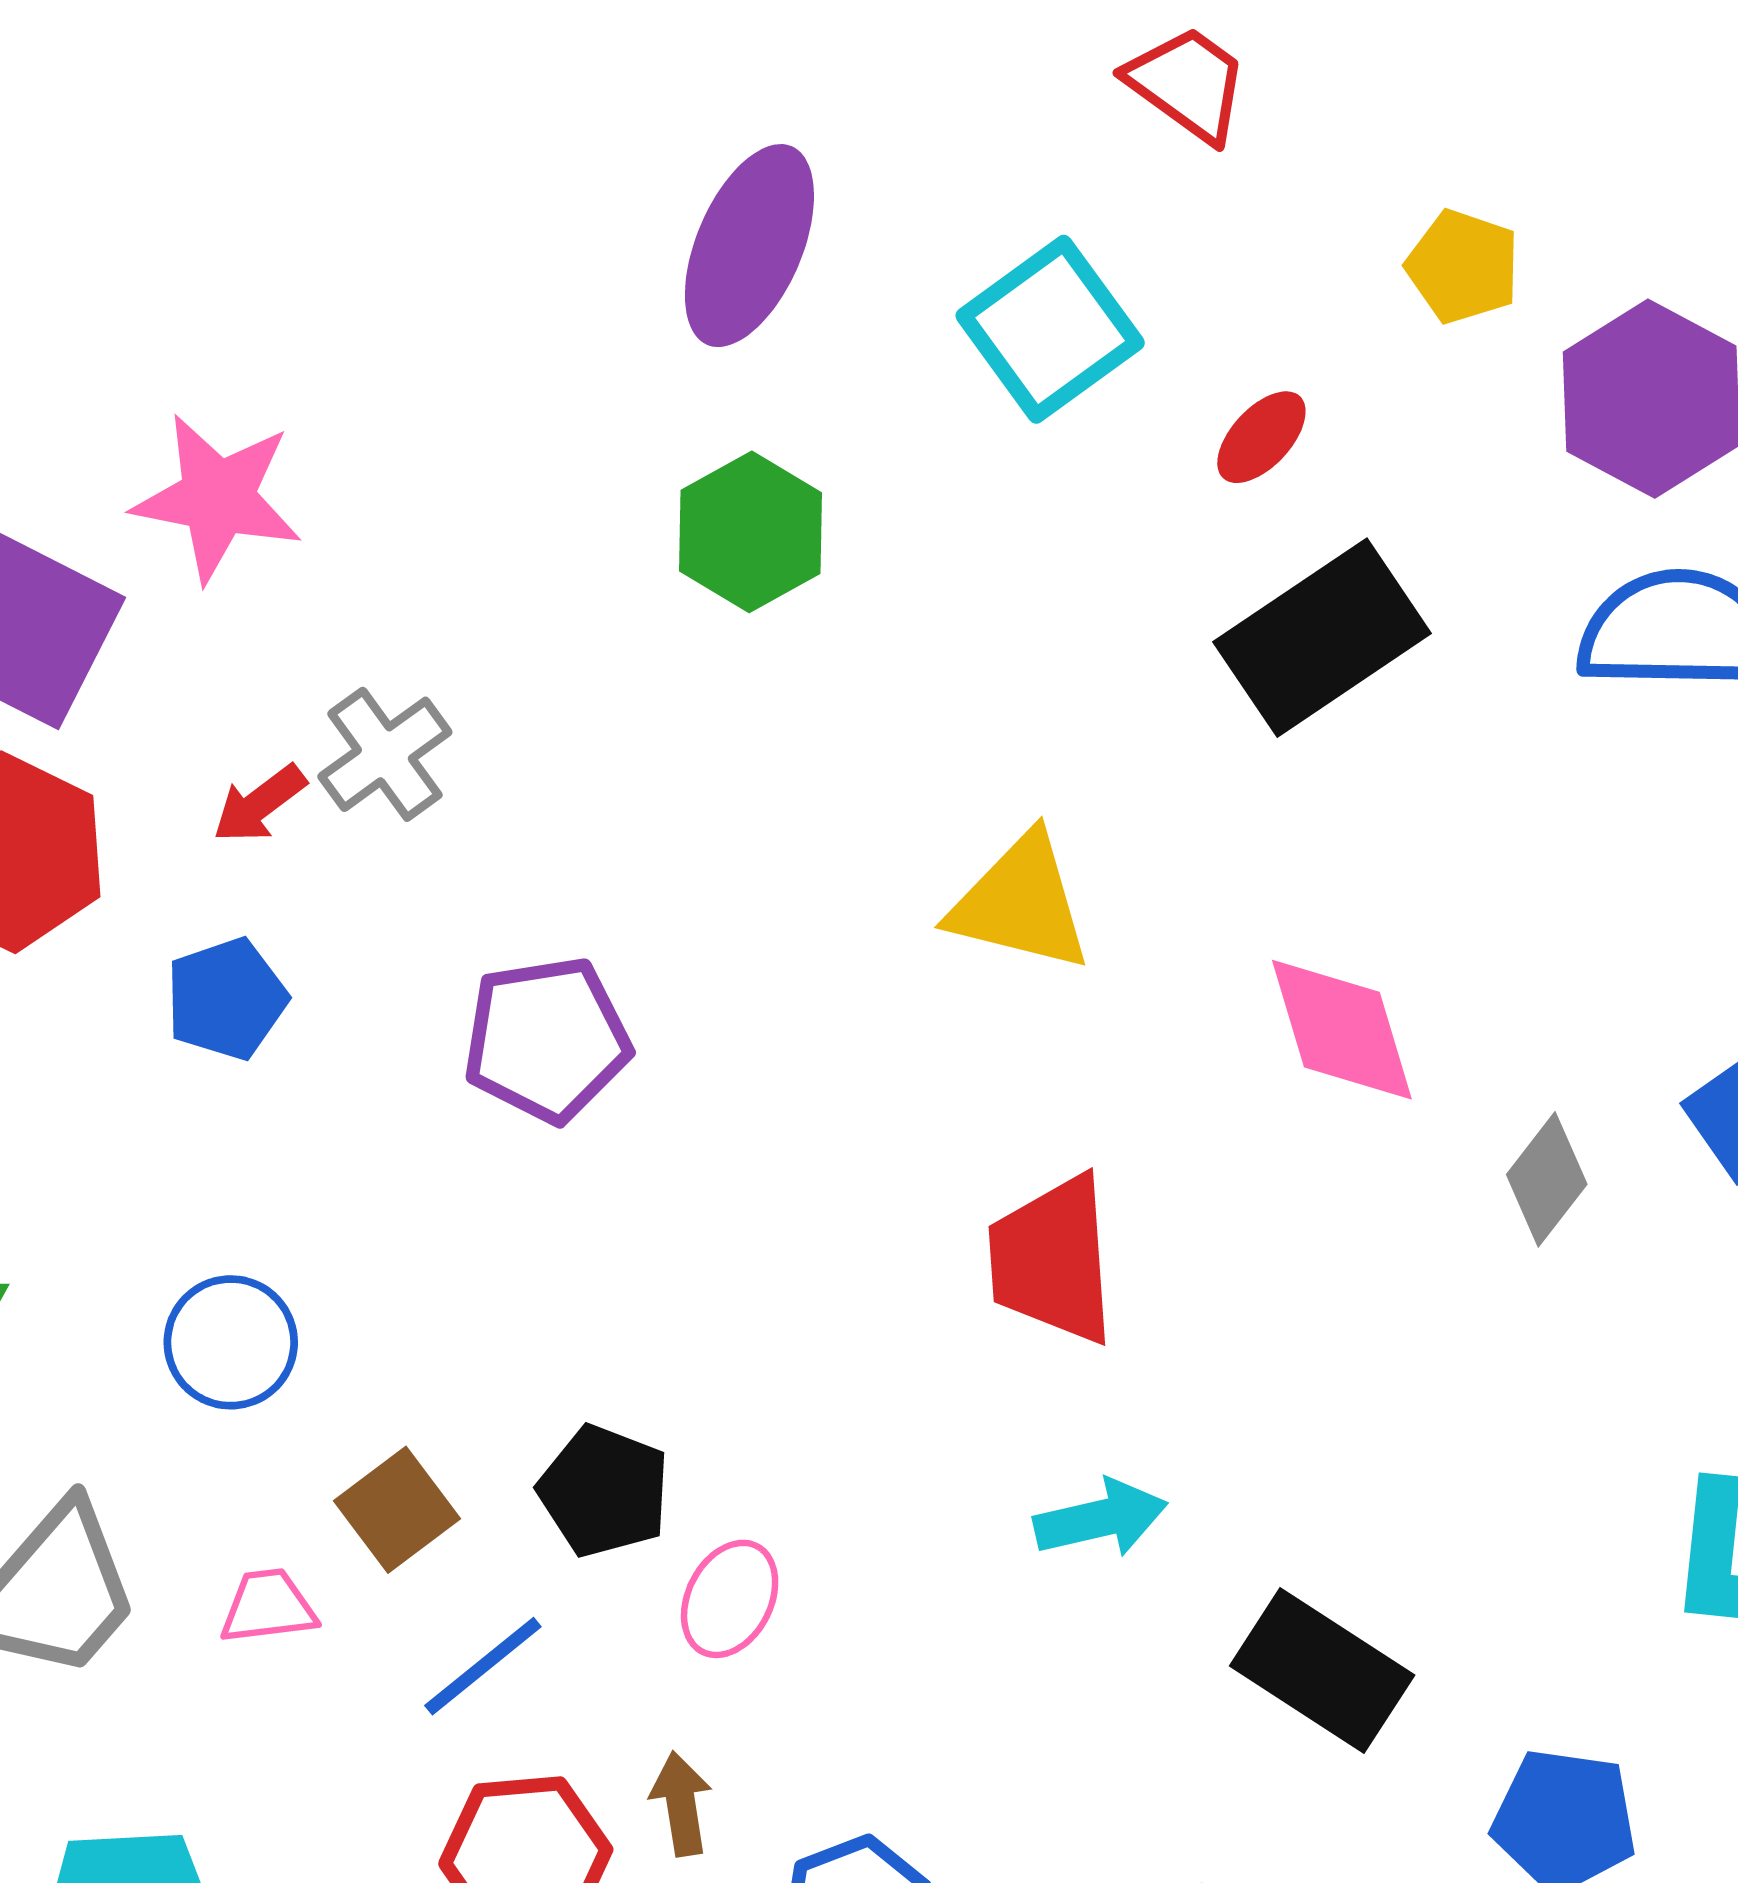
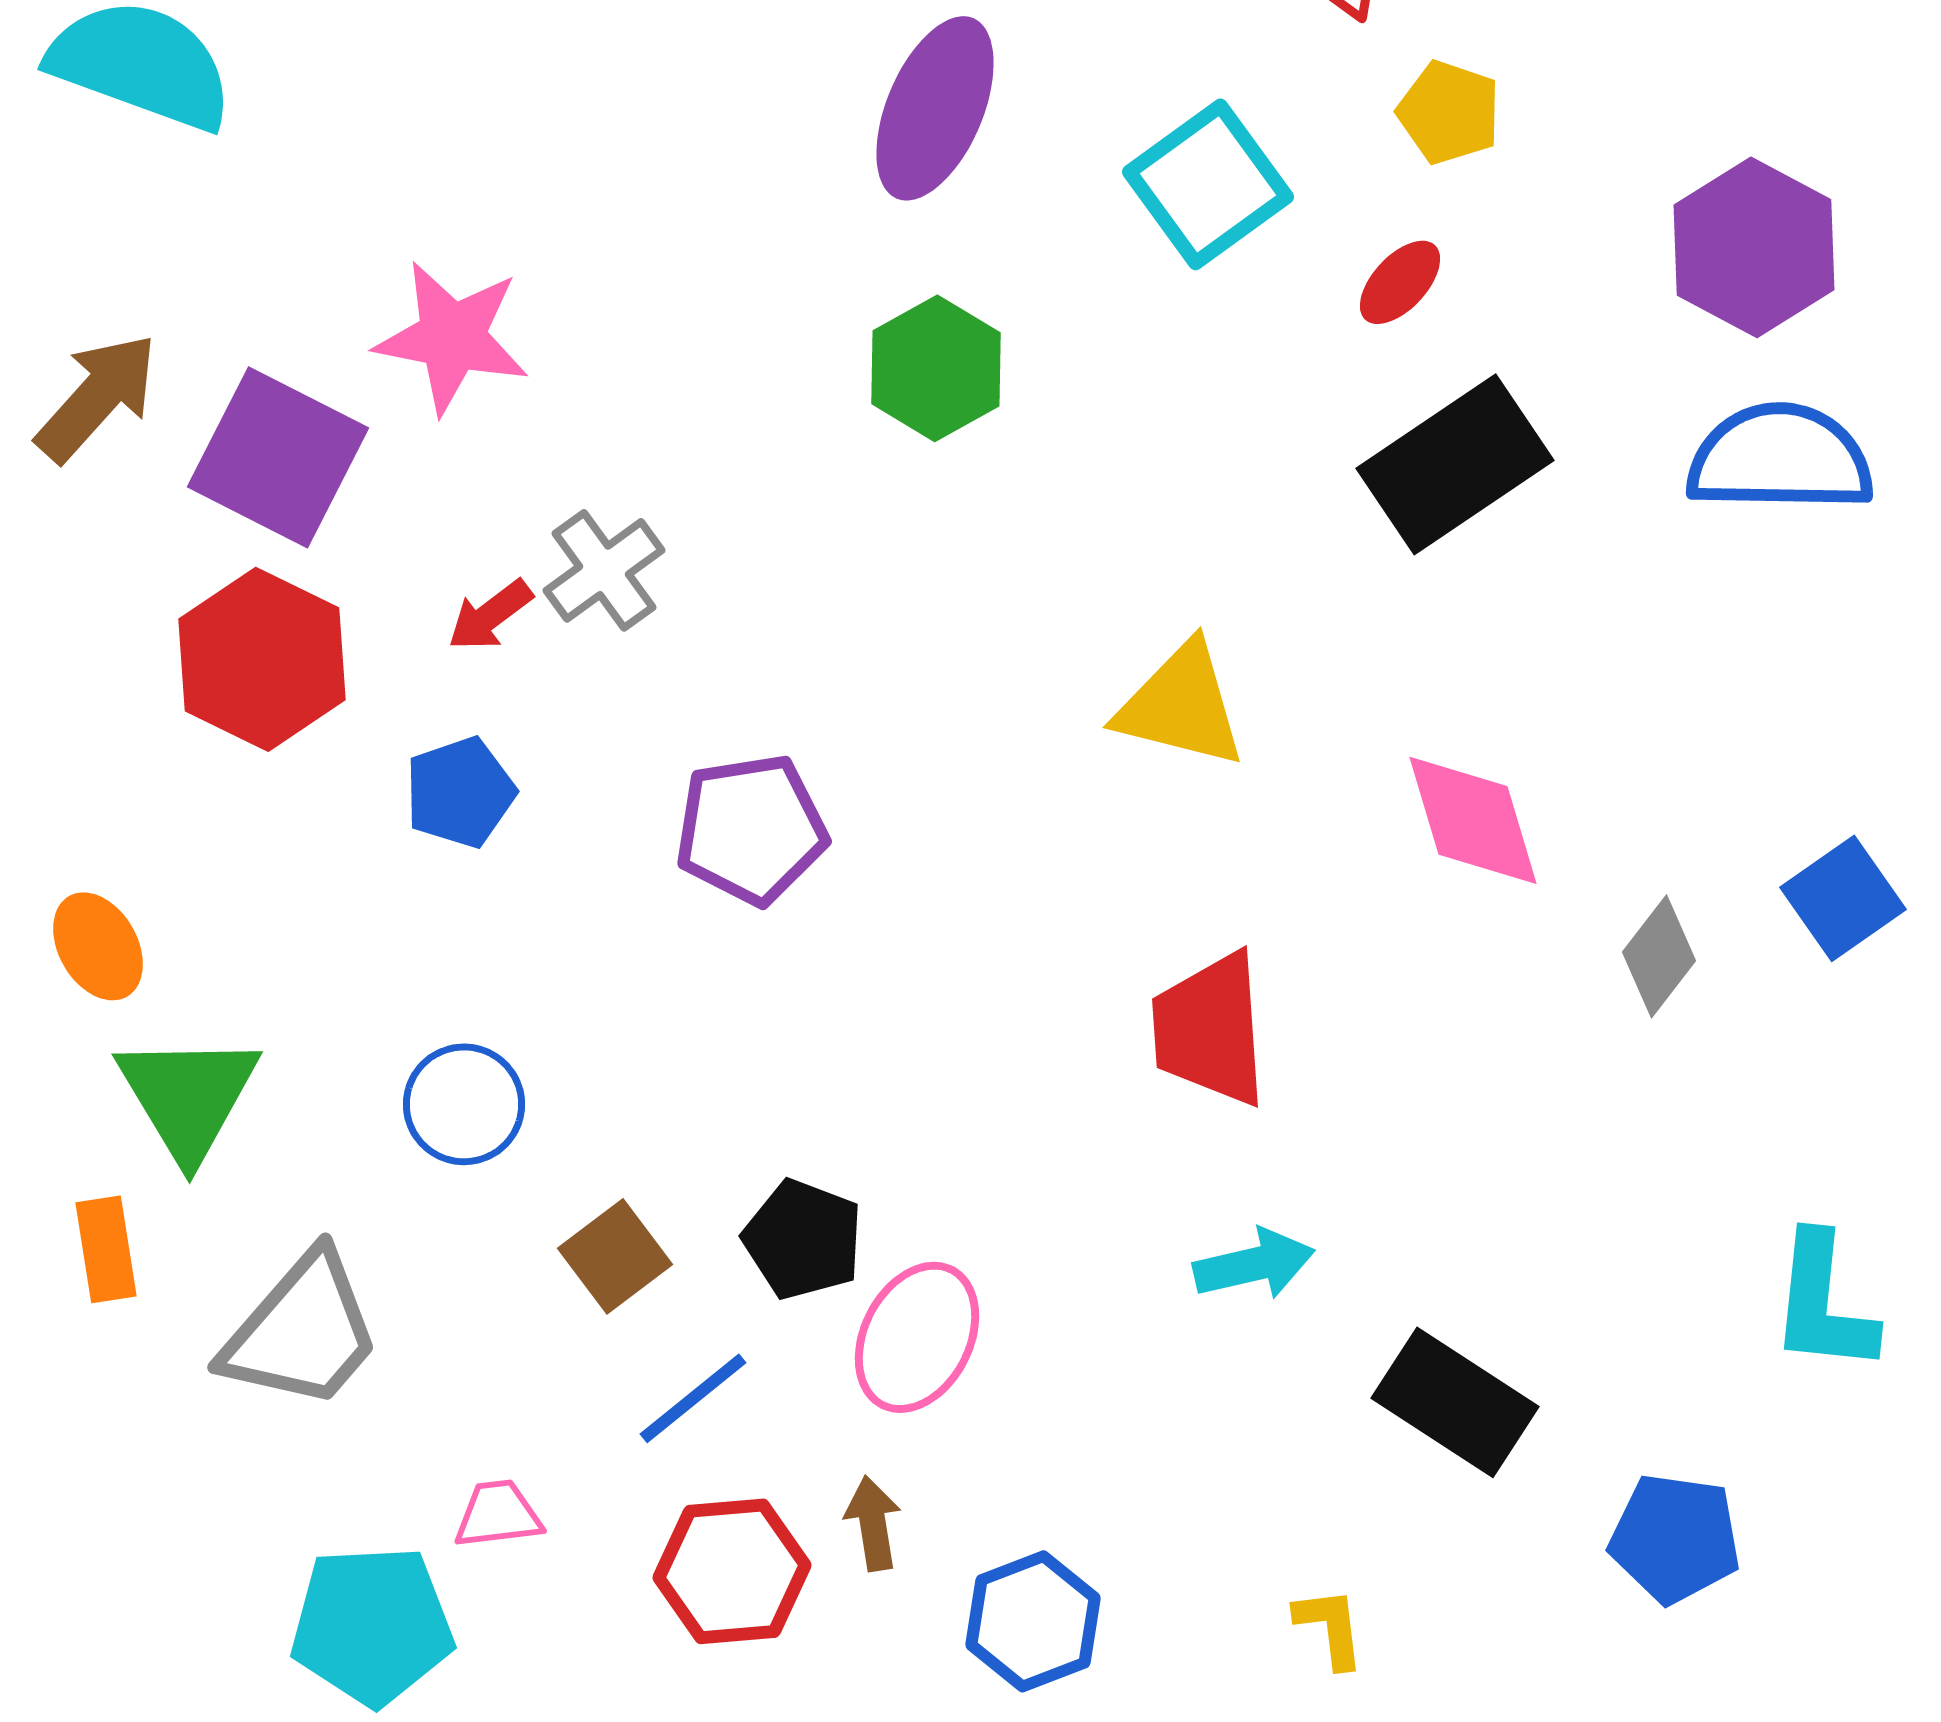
yellow pentagon: (1463, 266) -> (1449, 112), moved
pink ellipse: (730, 1599) -> (917, 1337), size x1.4
pink trapezoid: (268, 1607) -> (498, 1514), moved

